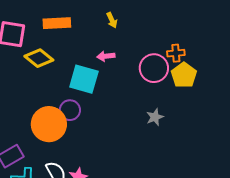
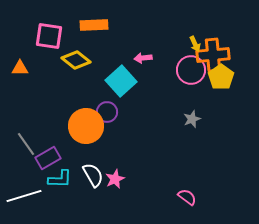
yellow arrow: (112, 20) -> (195, 44), moved
orange cross: (176, 53) -> (213, 55), size x1.8
cyan square: (84, 79) -> (121, 81), turned 32

